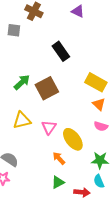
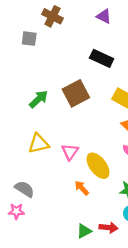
black rectangle: (61, 51) -> (102, 58), moved, turned -30
brown square: (47, 88) -> (76, 93), moved
green triangle: (58, 182) -> (84, 231), moved

